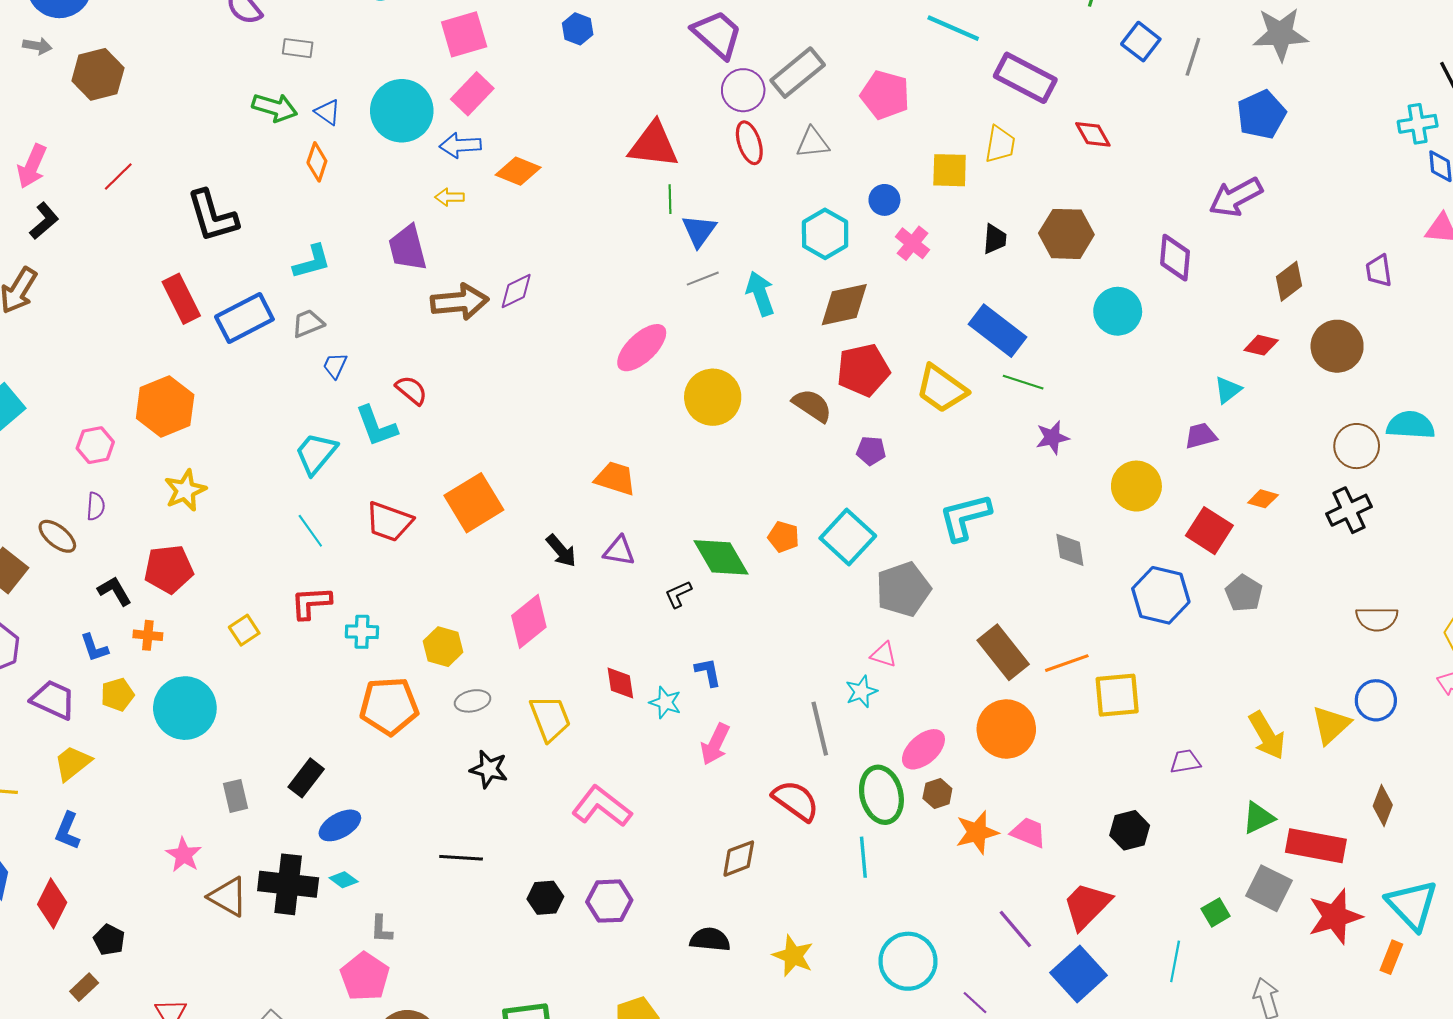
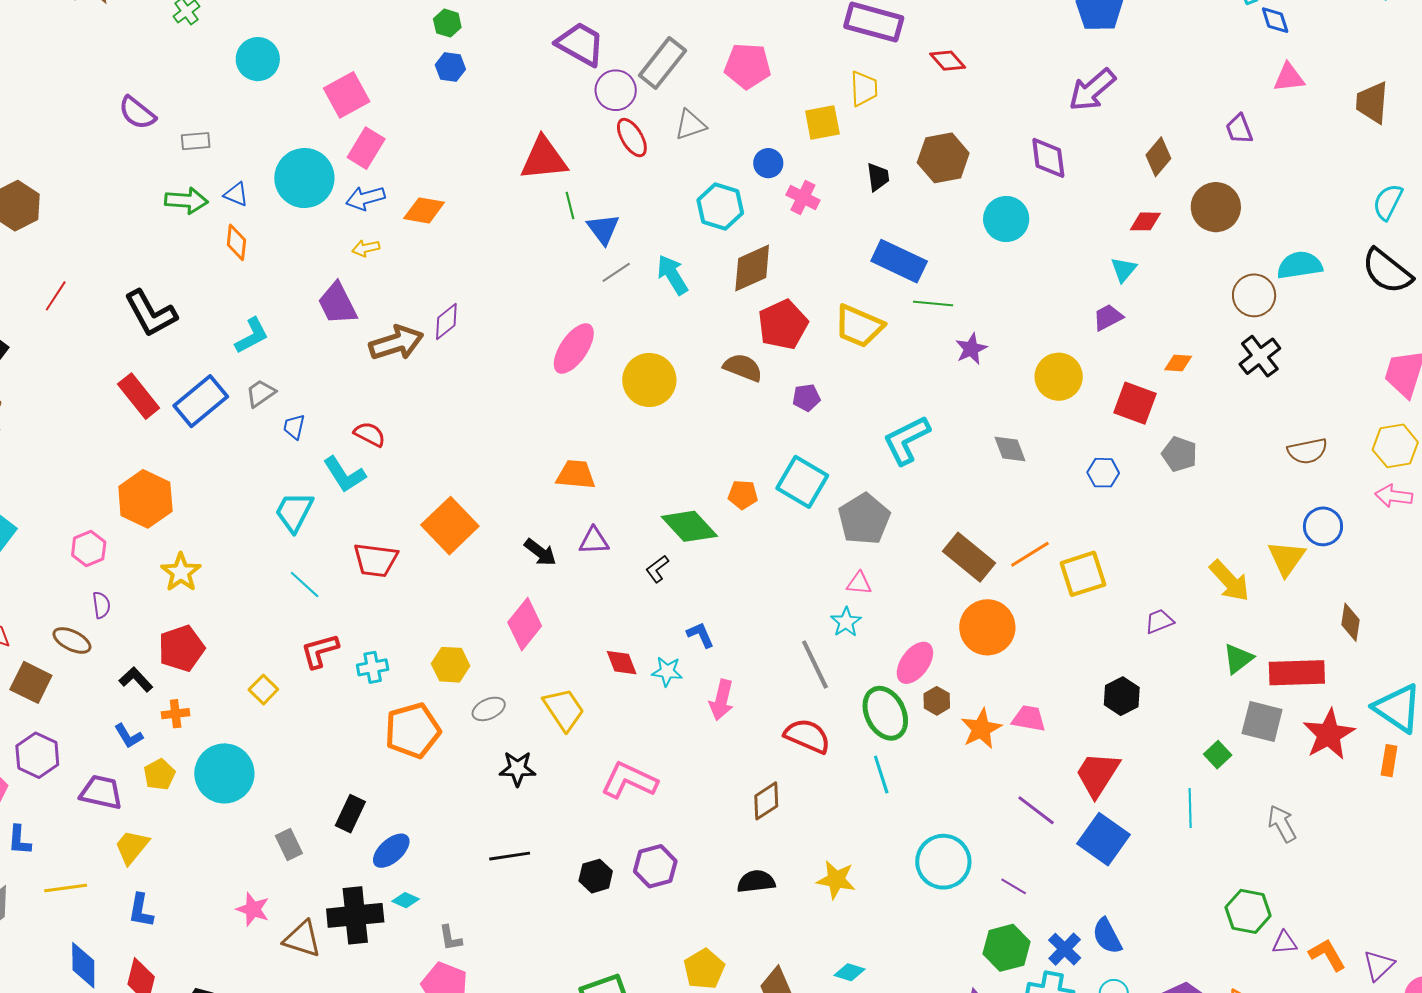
blue hexagon: (1161, 595) -> (1103, 473), size x0.6

